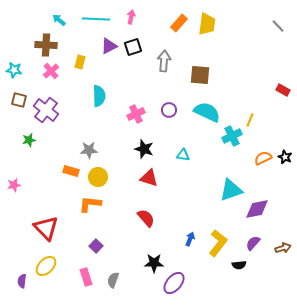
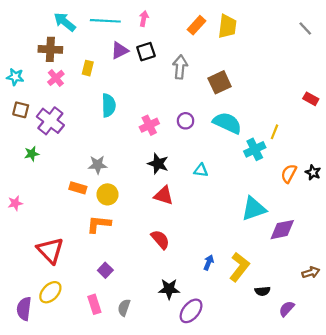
cyan arrow: (59, 20) -> (65, 22), size x1.5
brown square: (200, 75) -> (220, 82), turned -30
orange semicircle: (263, 158) -> (289, 174), turned -36
purple semicircle: (253, 243) -> (287, 309), moved
purple semicircle: (22, 281) -> (24, 309), size x1.5

